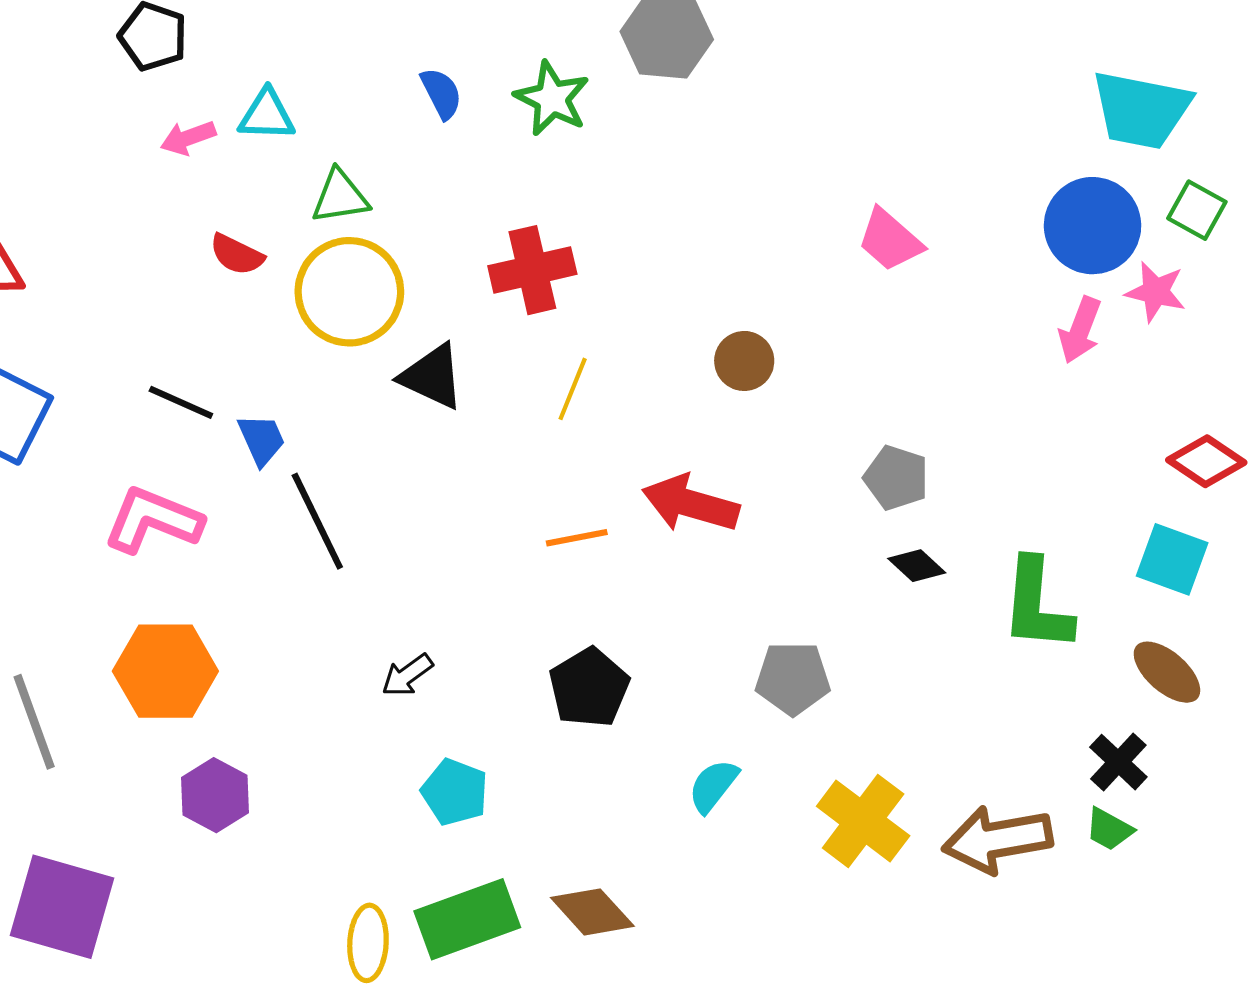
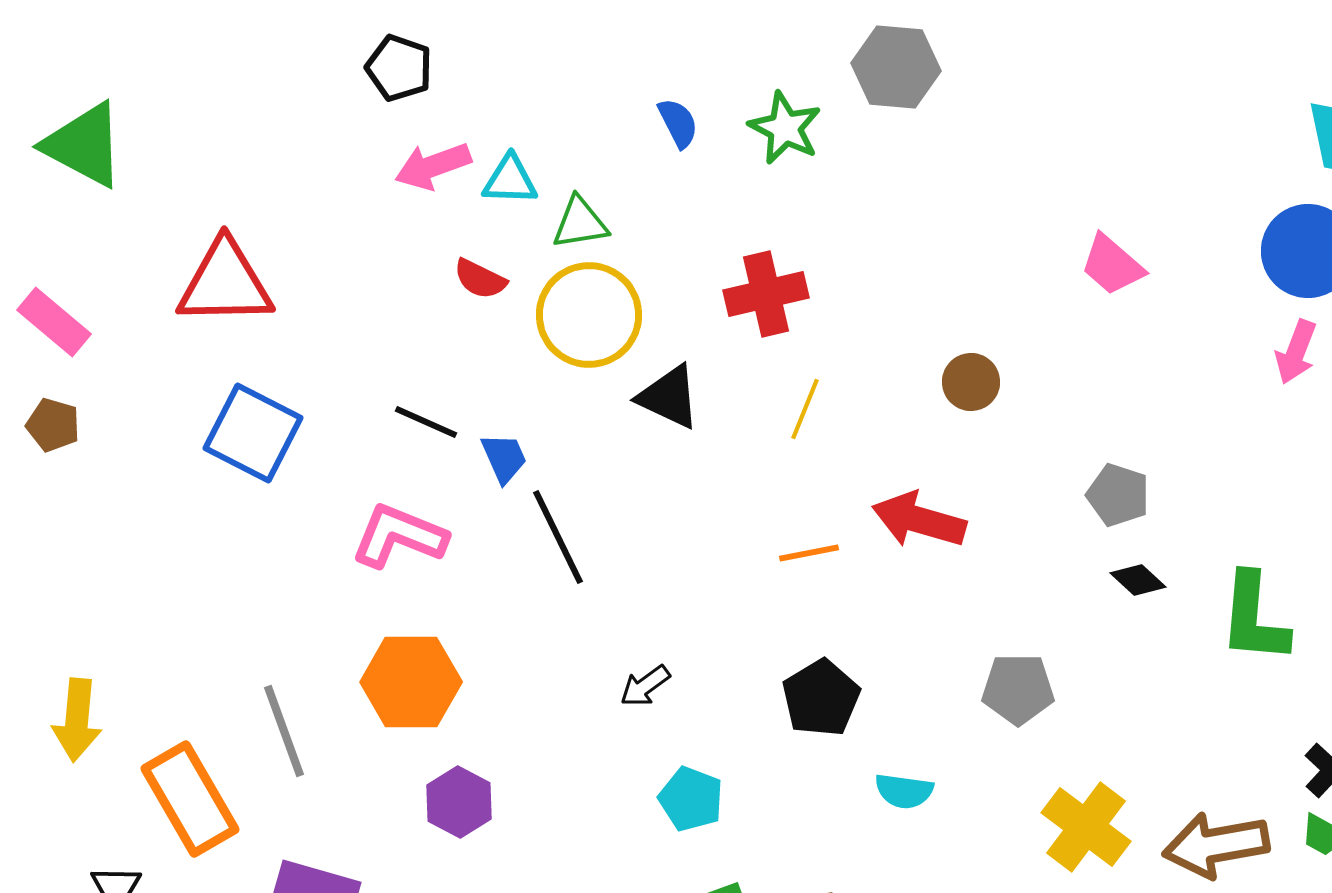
cyan triangle: (267, 115) -> (510, 180), moved
pink arrow: (188, 138) -> (433, 166), size x1.4
cyan semicircle: (713, 786) -> (904, 791), moved, turned -120

